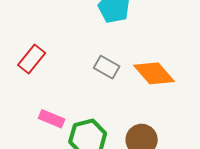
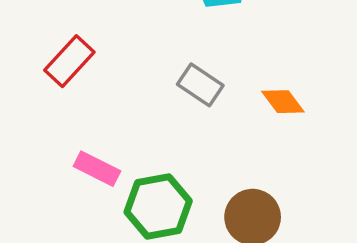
orange diamond: (154, 73) -> (283, 102), size x0.6

